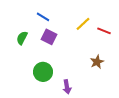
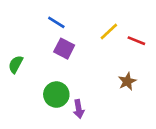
green semicircle: (22, 38) -> (16, 64), moved
purple arrow: (67, 87) -> (79, 109), moved

